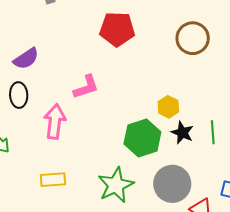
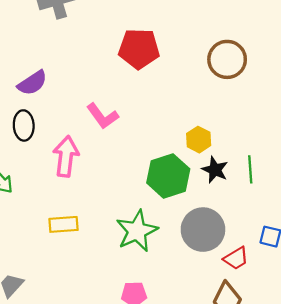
pink L-shape: (86, 87) -> (103, 116), turned 72

